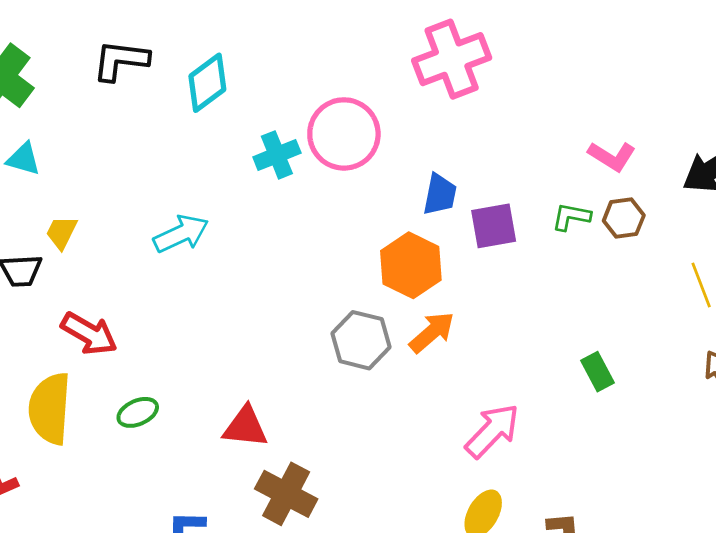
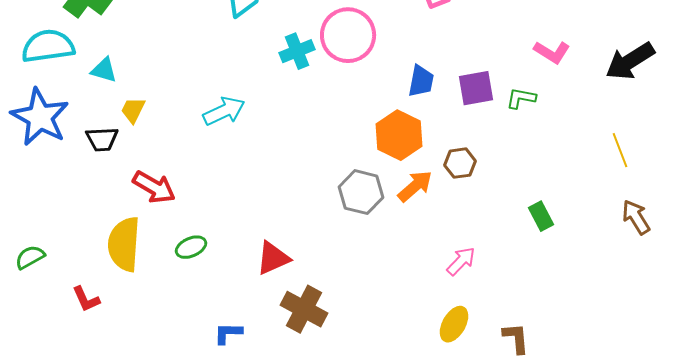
cyan triangle: (23, 159) -> (104, 70), moved
brown hexagon: (624, 218) -> (460, 163), moved
purple square: (494, 226) -> (476, 88), moved
red triangle: (245, 427) -> (273, 258), turned -30
pink arrow: (492, 431) -> (461, 261), size x0.7

